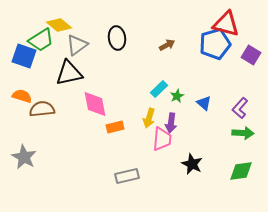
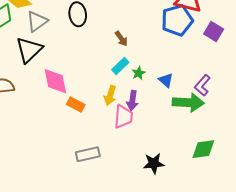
brown arrow: (167, 45) -> (121, 39), moved, turned 84
black triangle: (69, 73) -> (29, 50), turned -32
orange rectangle: (115, 127) -> (76, 105), turned 42
green arrow: (243, 133) -> (188, 102), moved, size x1.4
black star: (192, 164) -> (154, 163), moved, turned -30

